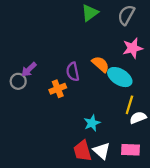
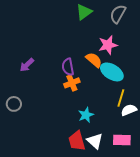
pink star: (133, 48) -> (108, 45), moved
gray circle: (18, 81) -> (14, 104), moved
orange cross: (58, 89) -> (72, 83), moved

